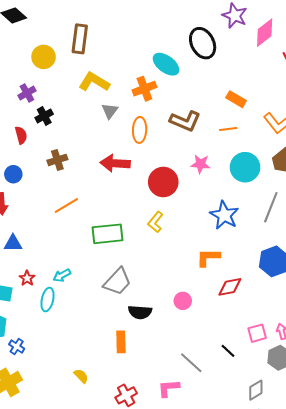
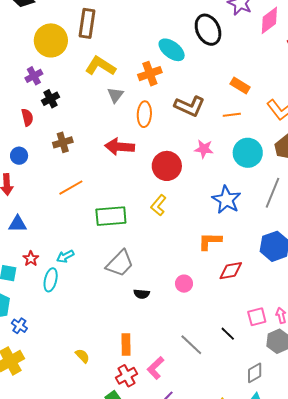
yellow circle: (44, 57) -> (51, 40), size x1.4
black semicircle: (140, 312) -> (142, 294), size x0.7
orange rectangle: (121, 342) -> (126, 345), moved
pink L-shape: (169, 388) -> (156, 368), moved, turned -40

